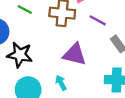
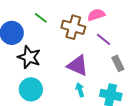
cyan arrow: (61, 83) -> (80, 90), moved

